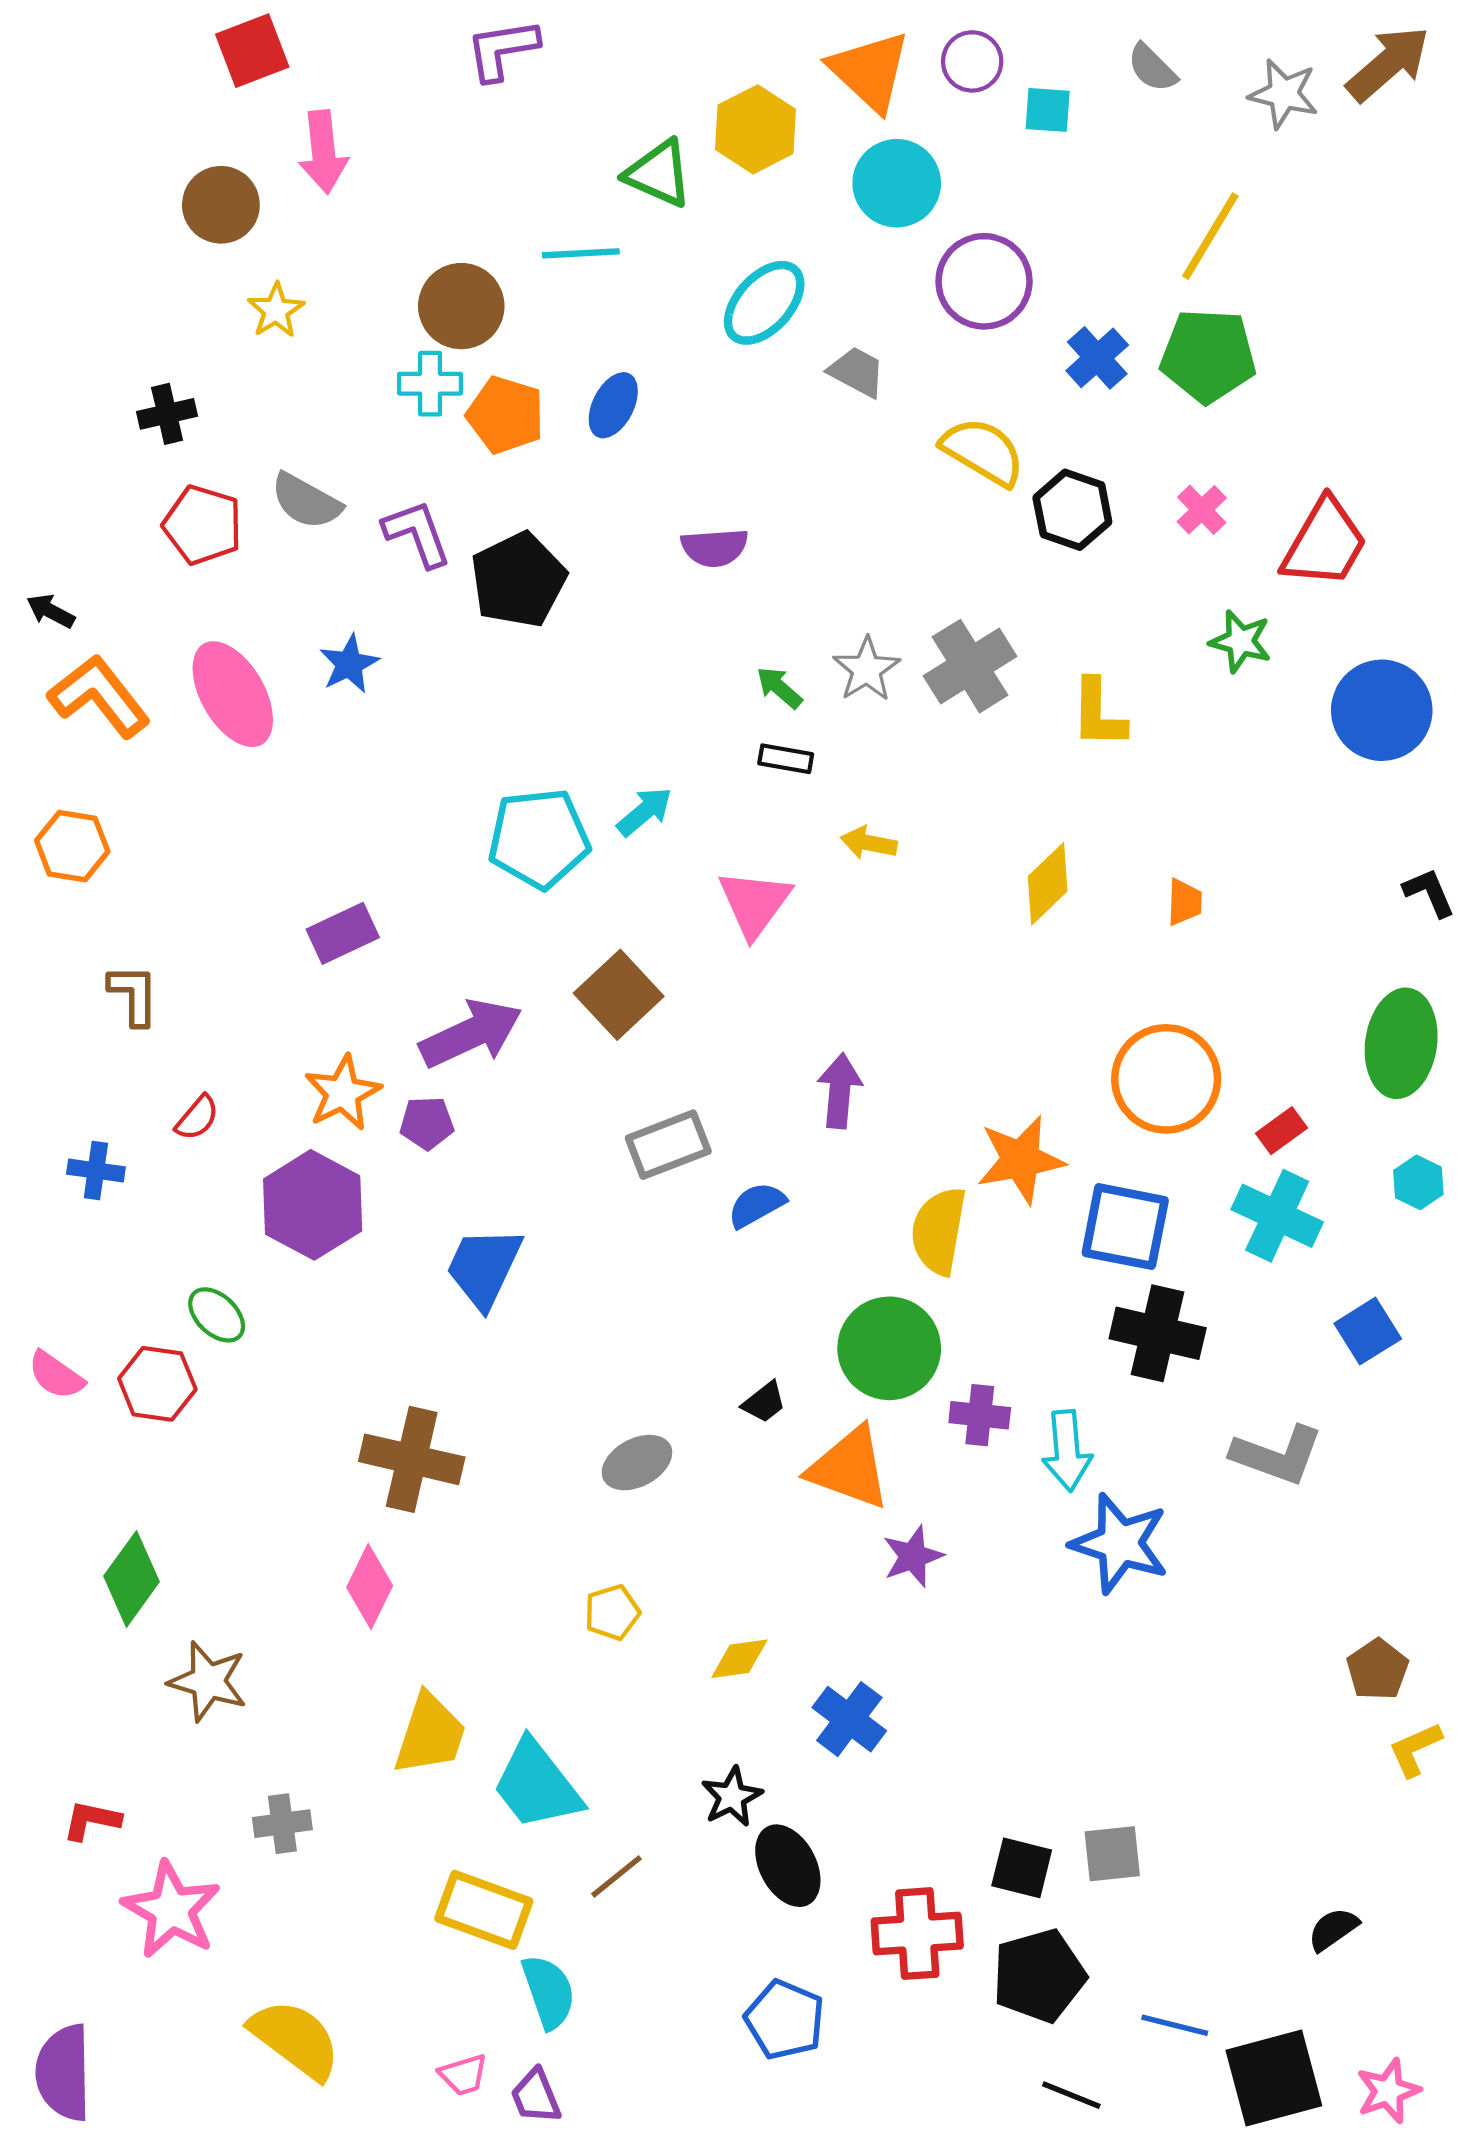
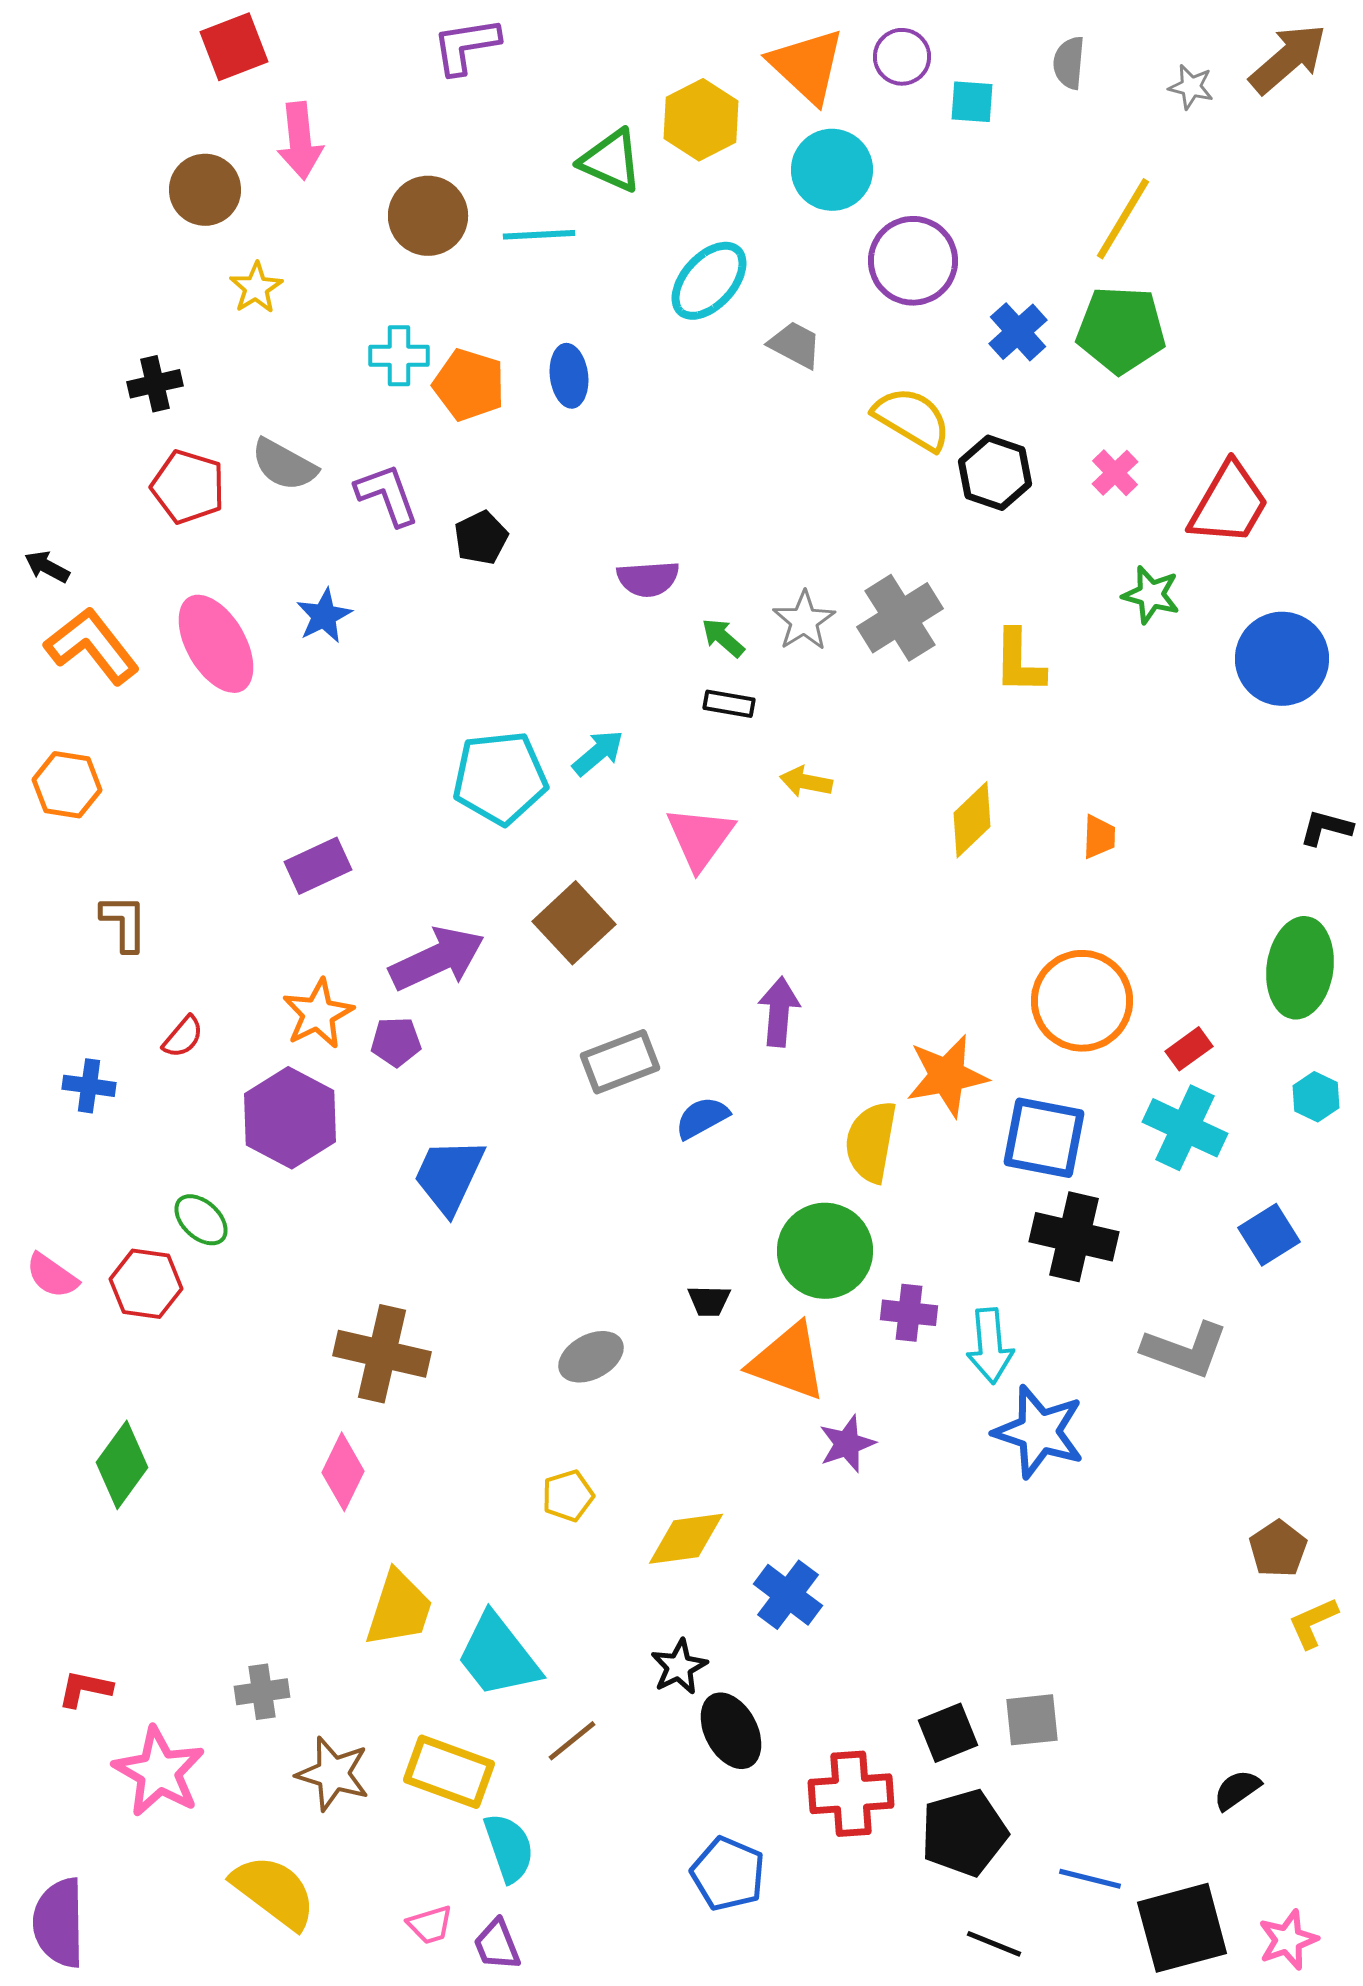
gray semicircle: (1152, 68) -> (1069, 63), turned 50
gray star: (1284, 94) -> (1191, 87), size x0.7
brown circle: (461, 306) -> (428, 216), moved
blue ellipse: (613, 405) -> (569, 376), turned -34
purple semicircle: (715, 548) -> (648, 579), moved
black pentagon: (518, 580) -> (481, 538), size x0.6
black L-shape: (1429, 892) -> (1326, 828), turned -52
black trapezoid: (764, 1402) -> (709, 1301), turned 39
yellow diamond: (739, 1659) -> (686, 1539), size x1.4
brown star: (208, 1681) -> (333, 1774), moved
black square: (1022, 1868) -> (948, 1733), turned -36

